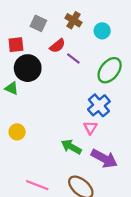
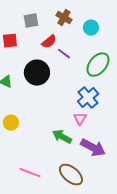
gray square: (38, 23) -> (31, 21), turned -35
black circle: (28, 68) -> (37, 73), moved

